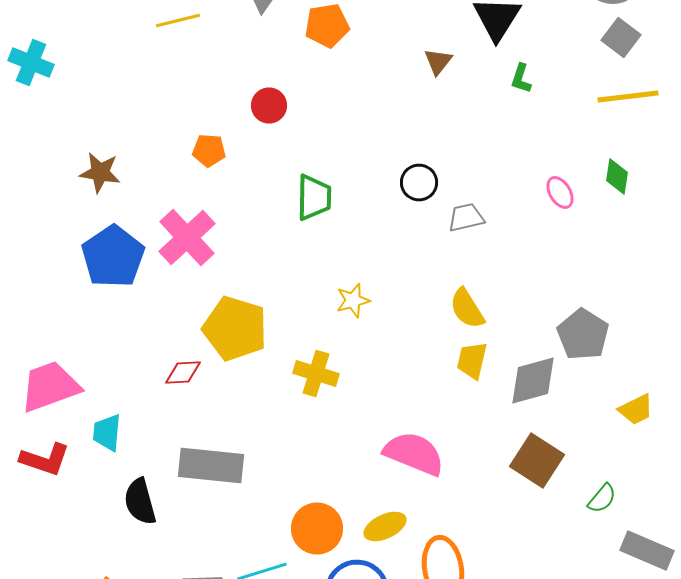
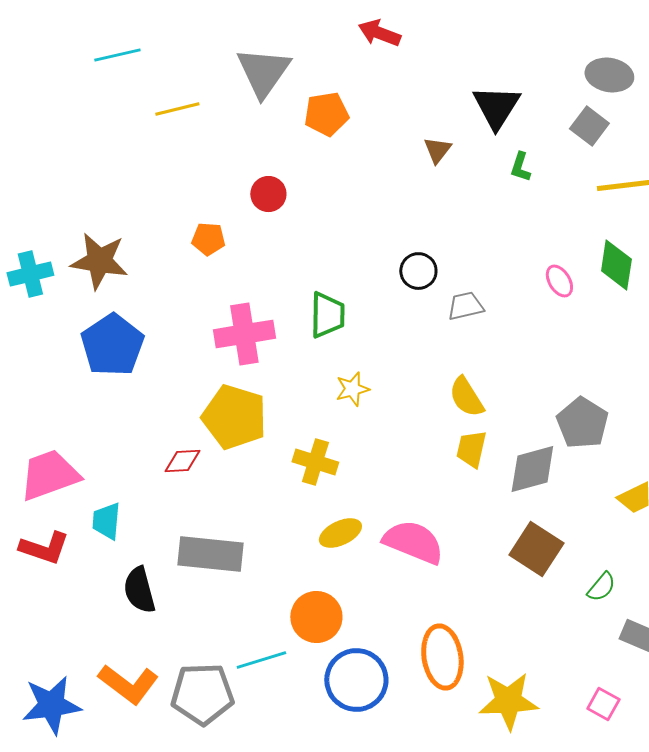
gray square: (621, 38) -> (589, 126), moved
cyan cross: (31, 62) -> (30, 274), moved, turned -36
brown star: (100, 172) -> (99, 261), size x1.4
green diamond: (617, 176) -> (616, 265), size x1.4
green trapezoid: (314, 198) -> (327, 315), moved
pink cross: (187, 238) -> (244, 334), moved, turned 34
yellow ellipse: (385, 526) -> (340, 533), moved

